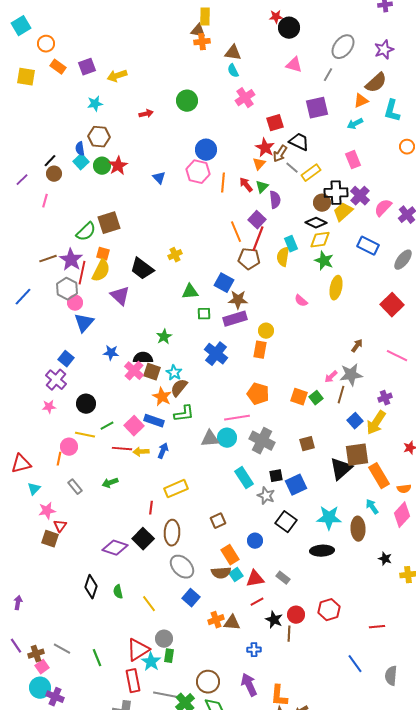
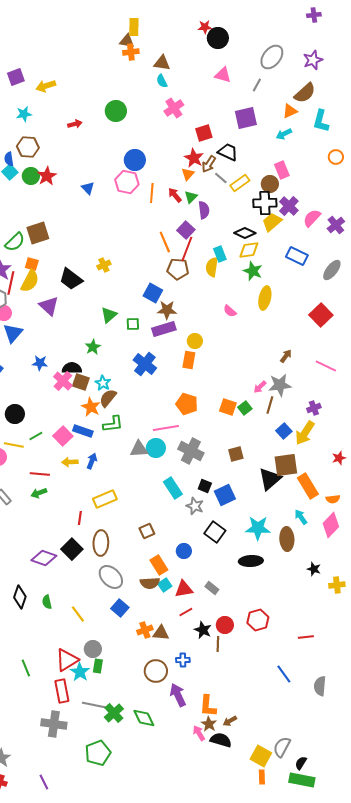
brown circle: (322, 203) -> (270, 184), moved
green triangle: (190, 292) -> (109, 315), moved, turned -36
red line: (122, 449) -> (40, 474), moved
black square: (276, 476) -> (205, 486), turned 32
brown circle: (208, 682) -> (156, 671), moved

